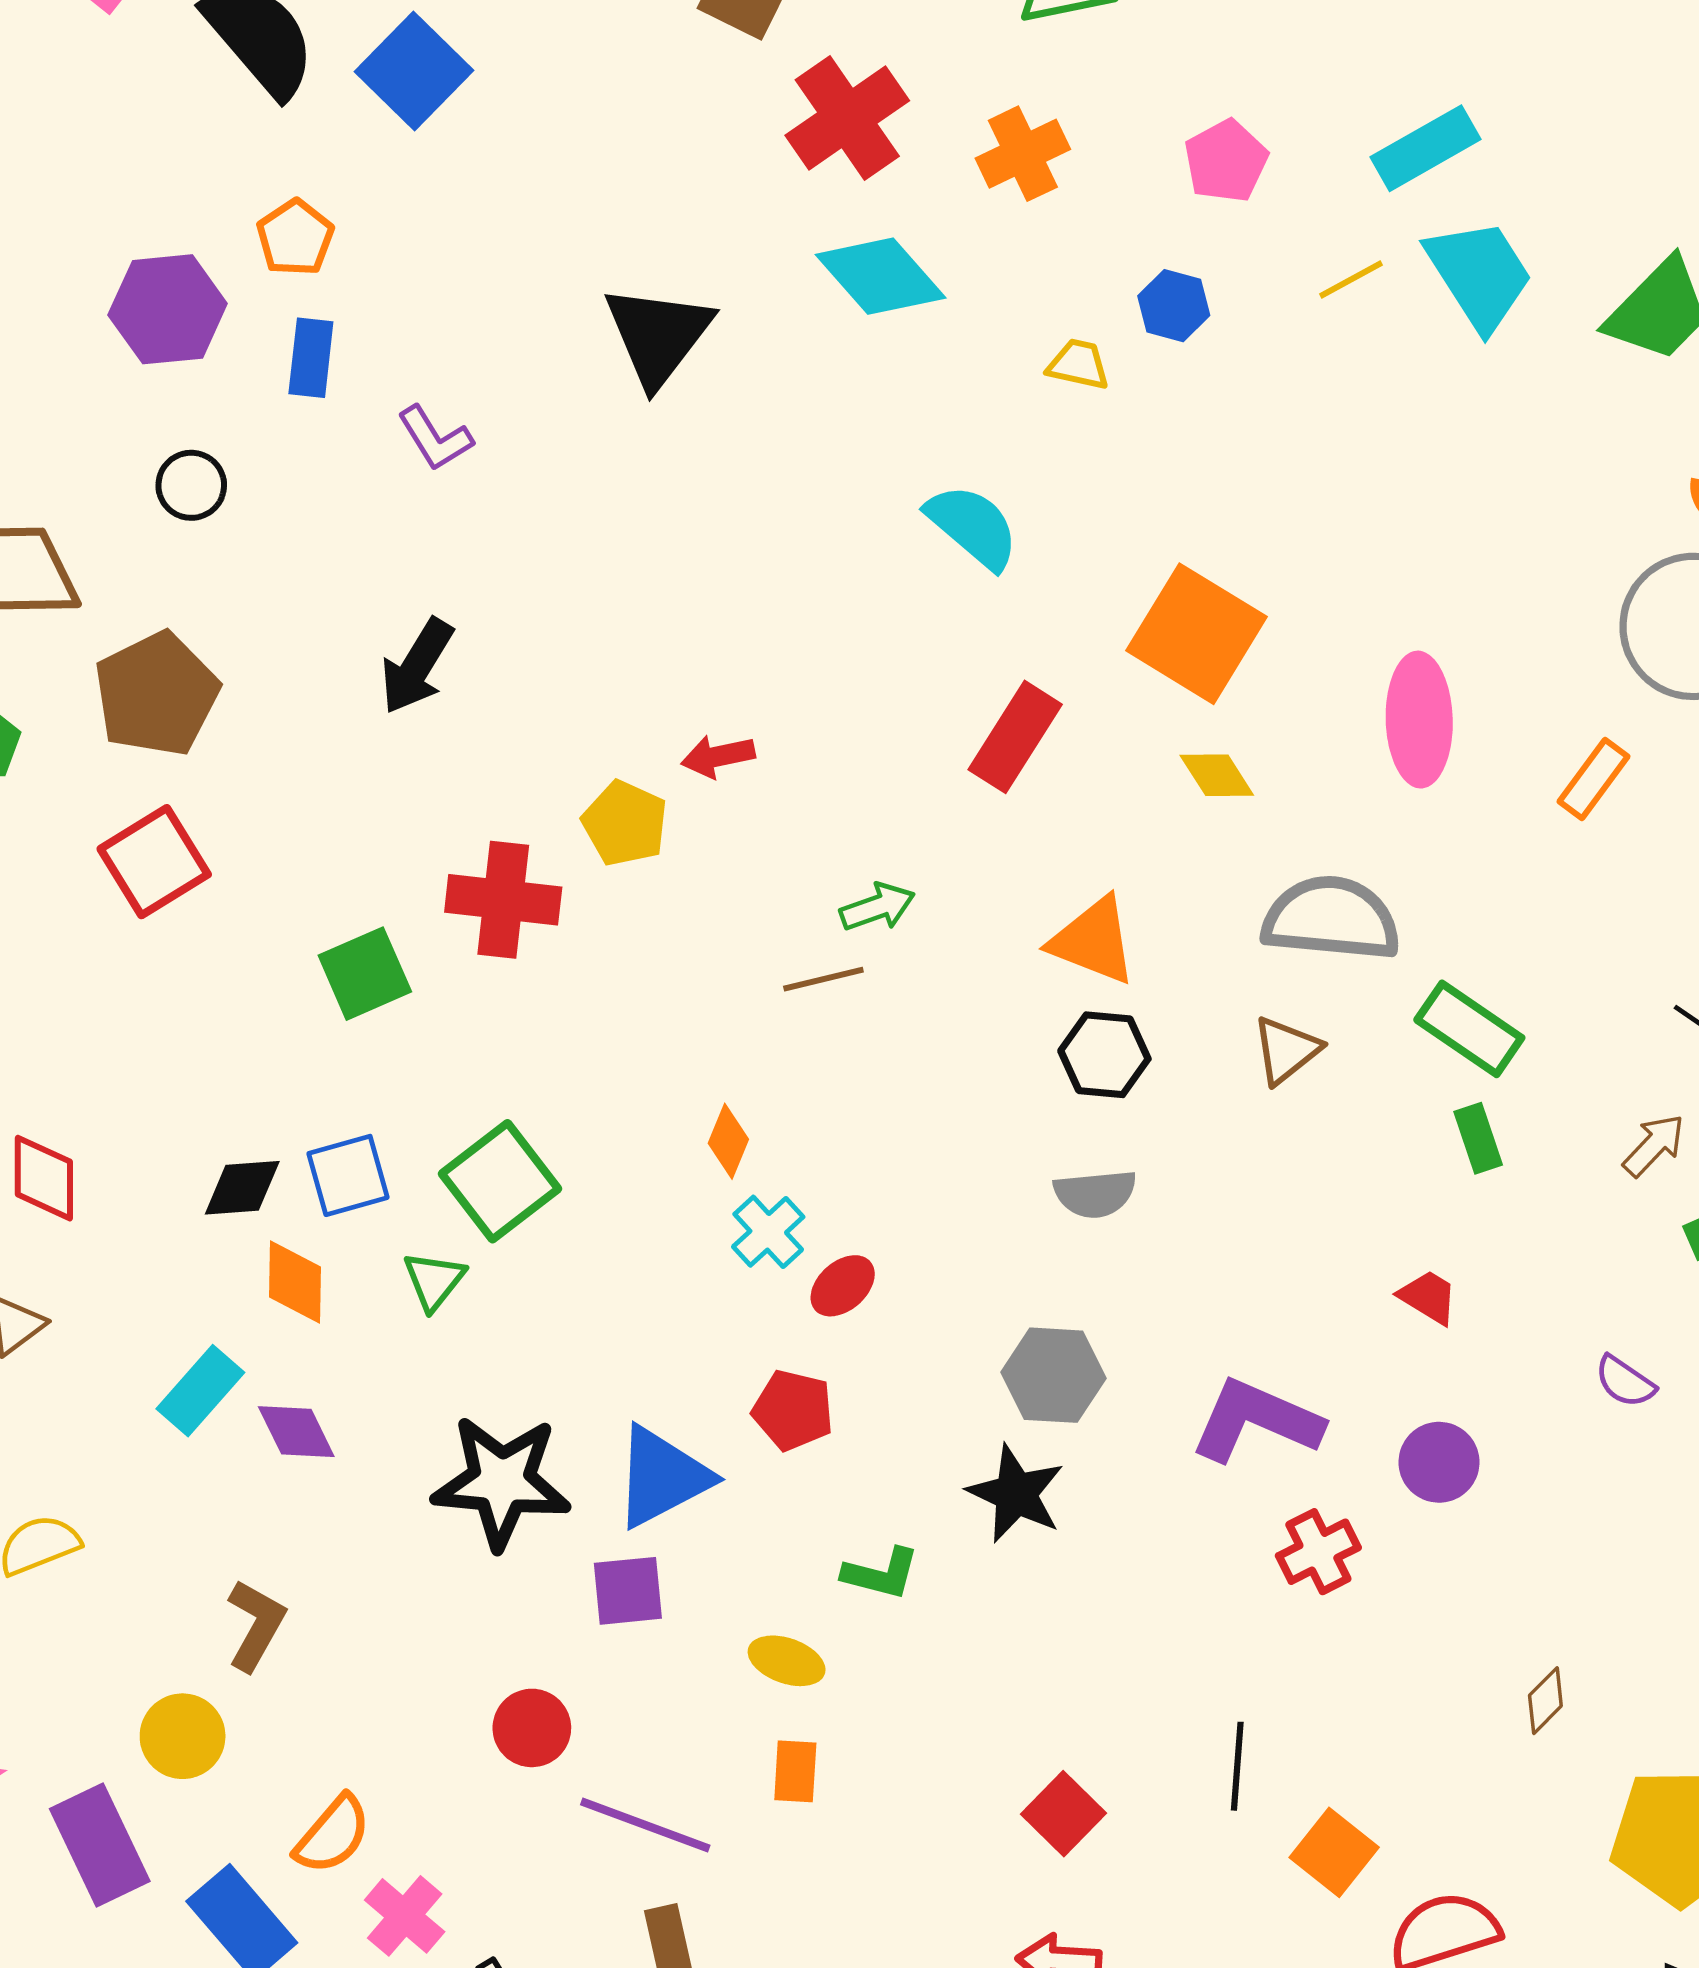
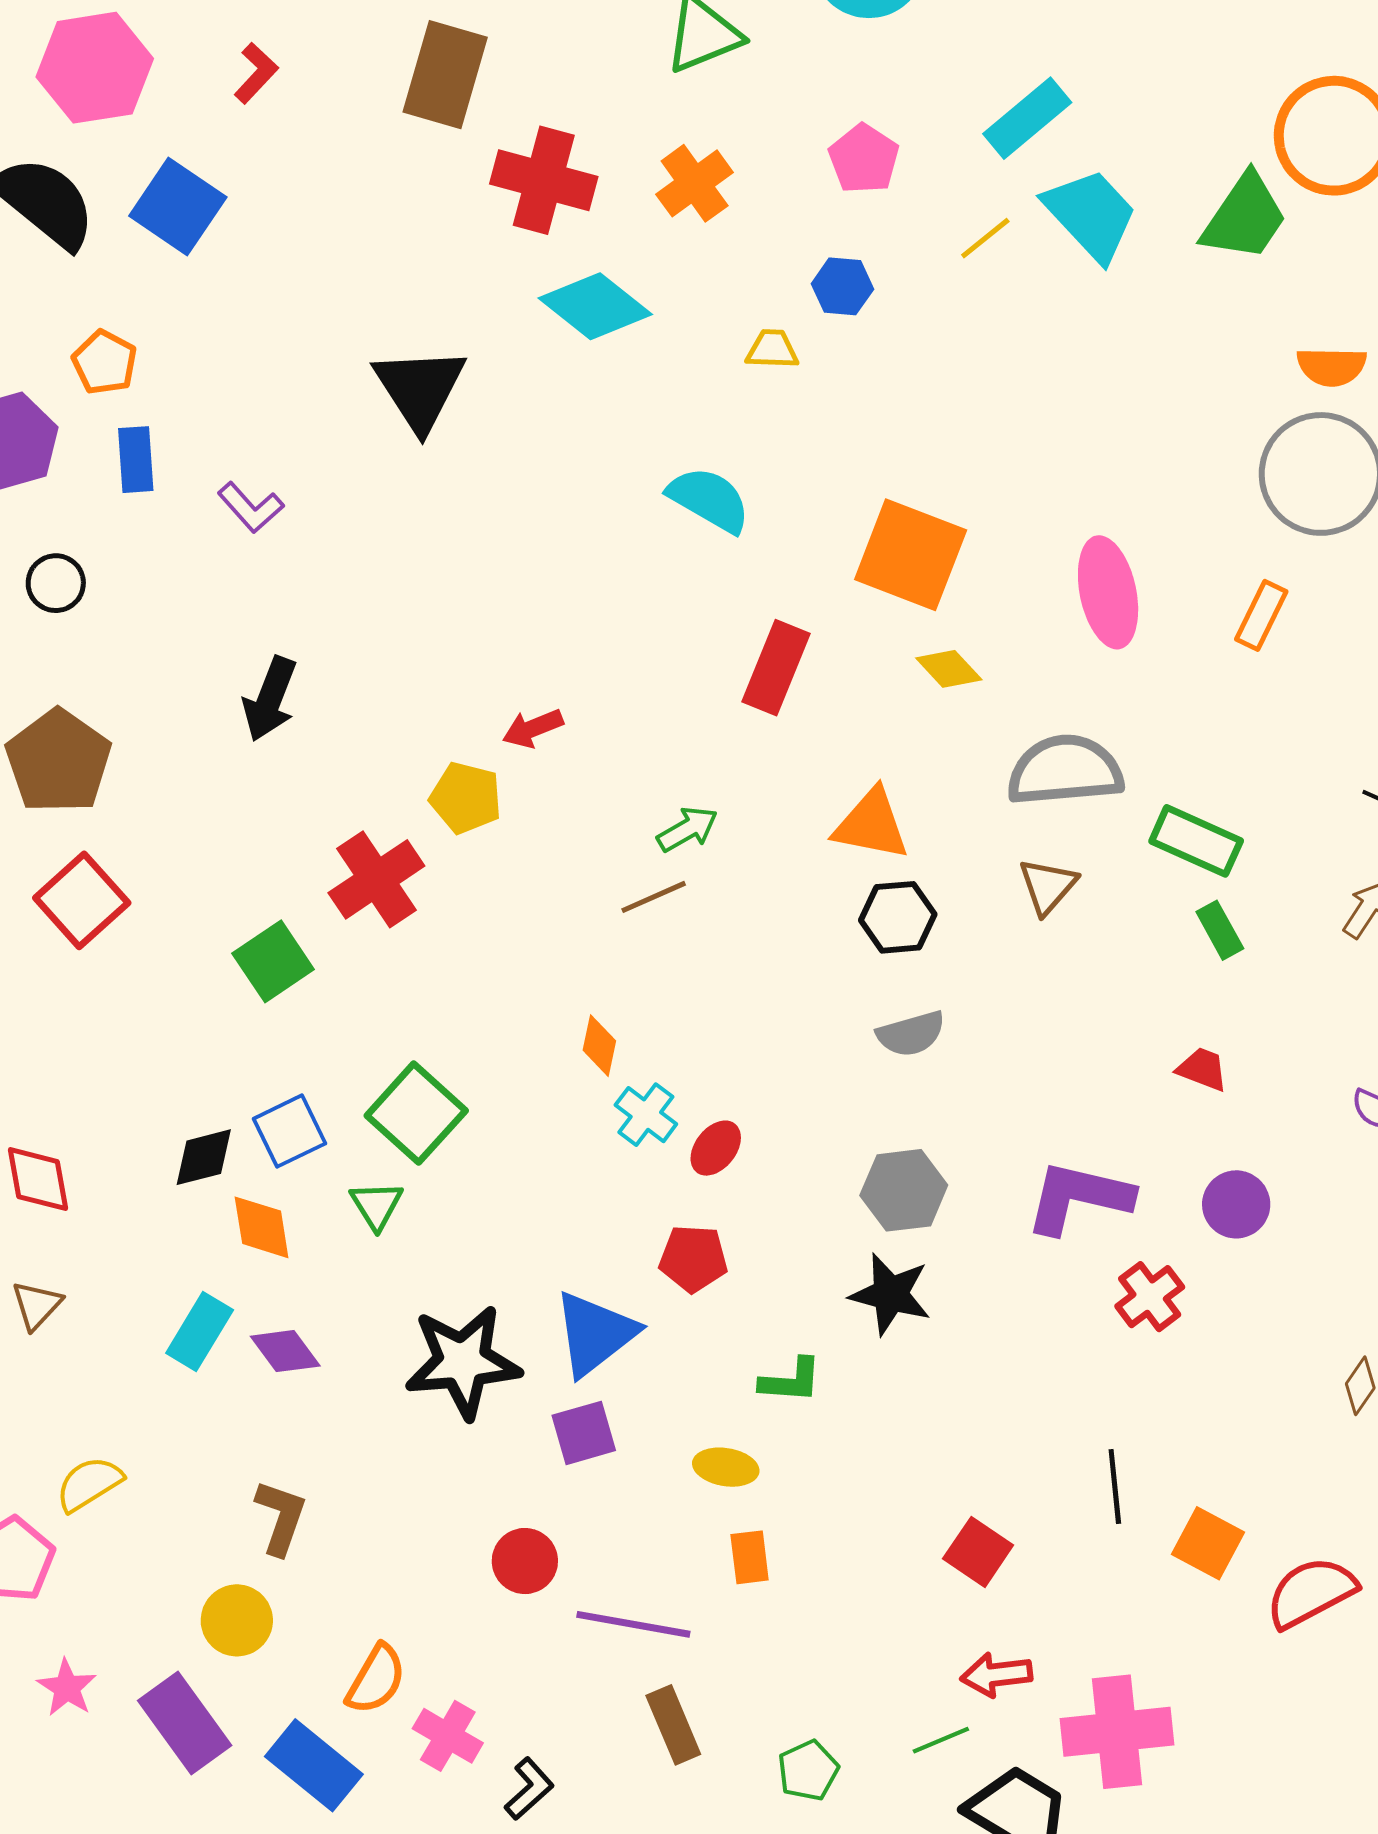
red cross: (847, 118) -> (544, 180), turned -30
red cross: (503, 900) -> (376, 879), turned -30

